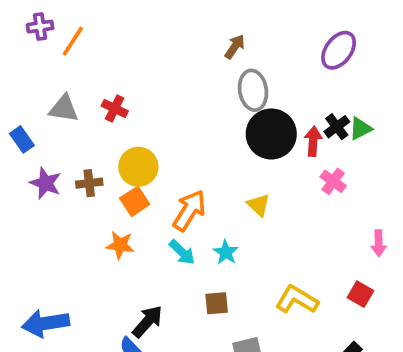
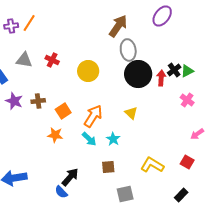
purple cross: (40, 27) -> (11, 26), moved
brown arrow: (235, 47) -> (118, 26), size x1.6
purple ellipse: (339, 50) -> (162, 16), moved
yellow circle: (138, 167) -> (88, 71), moved
pink cross: (333, 181) -> (187, 100), moved
pink arrow: (379, 243) -> (197, 134), turned 56

